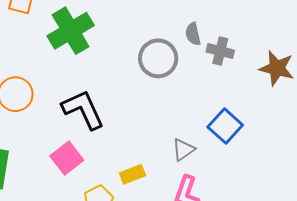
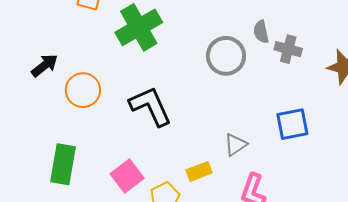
blue square: (225, 126) -> (292, 124), turned 36
gray triangle: (183, 150) -> (236, 145), moved
pink square: (67, 158) -> (127, 176), moved

